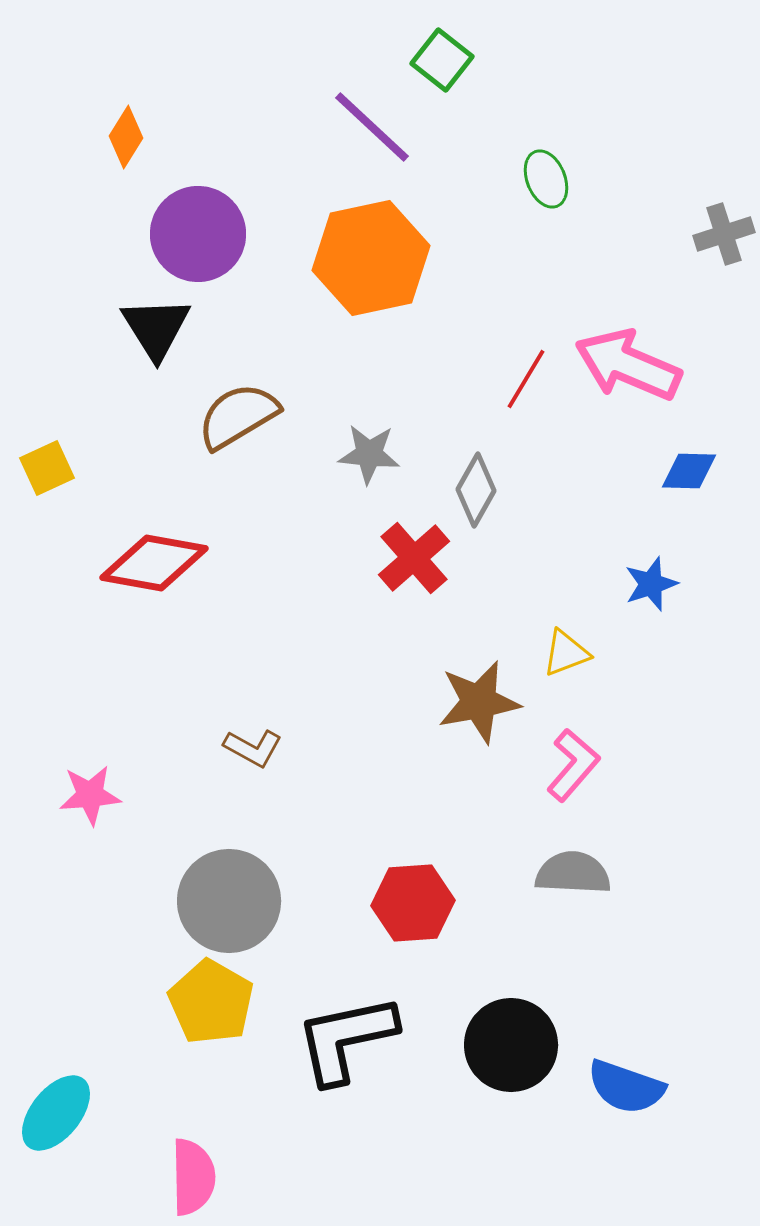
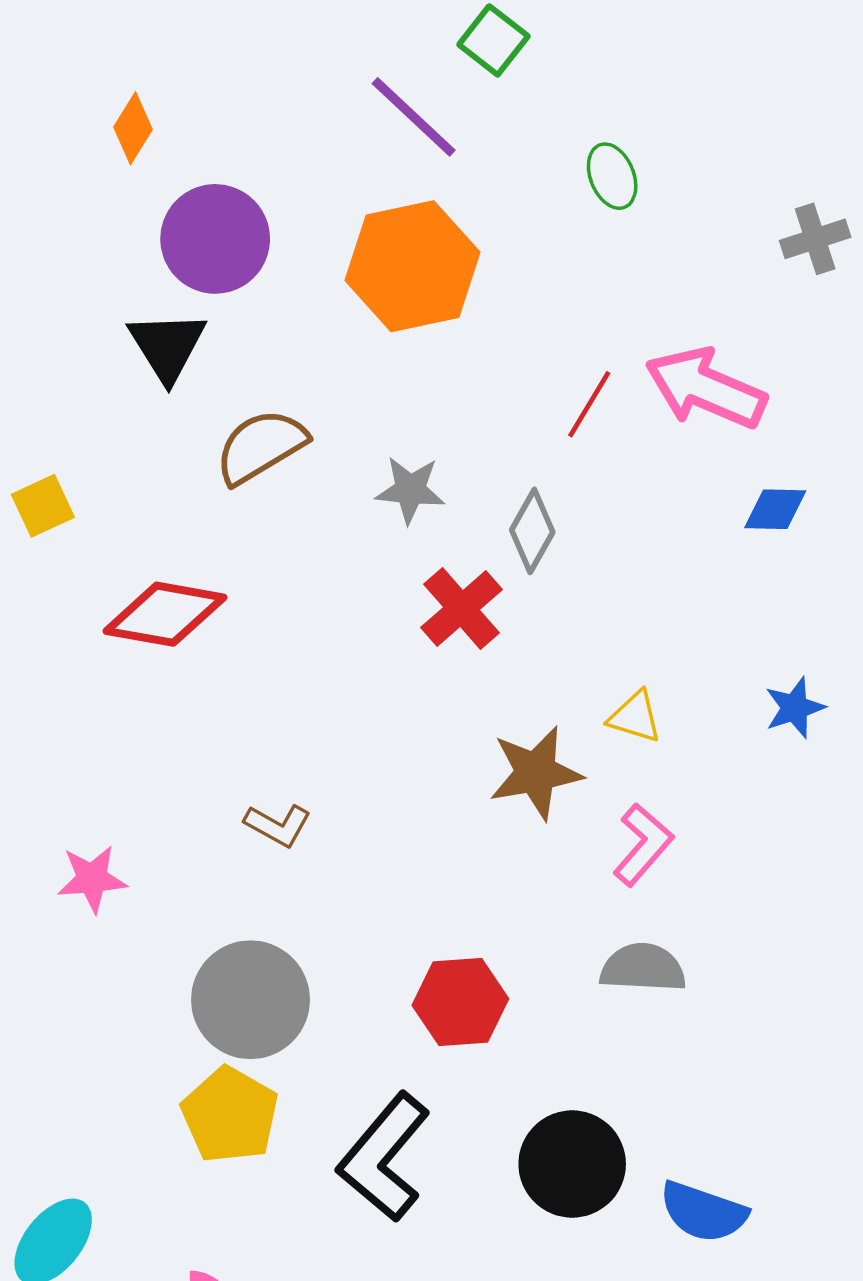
blue star: (651, 584) -> (795, 708), moved
yellow triangle: (566, 653) -> (635, 717), turned 38
black L-shape: (346, 1039) -> (384, 1157), turned -38

